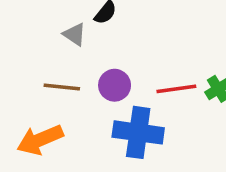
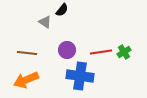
brown line: (62, 87) -> (27, 53), moved

